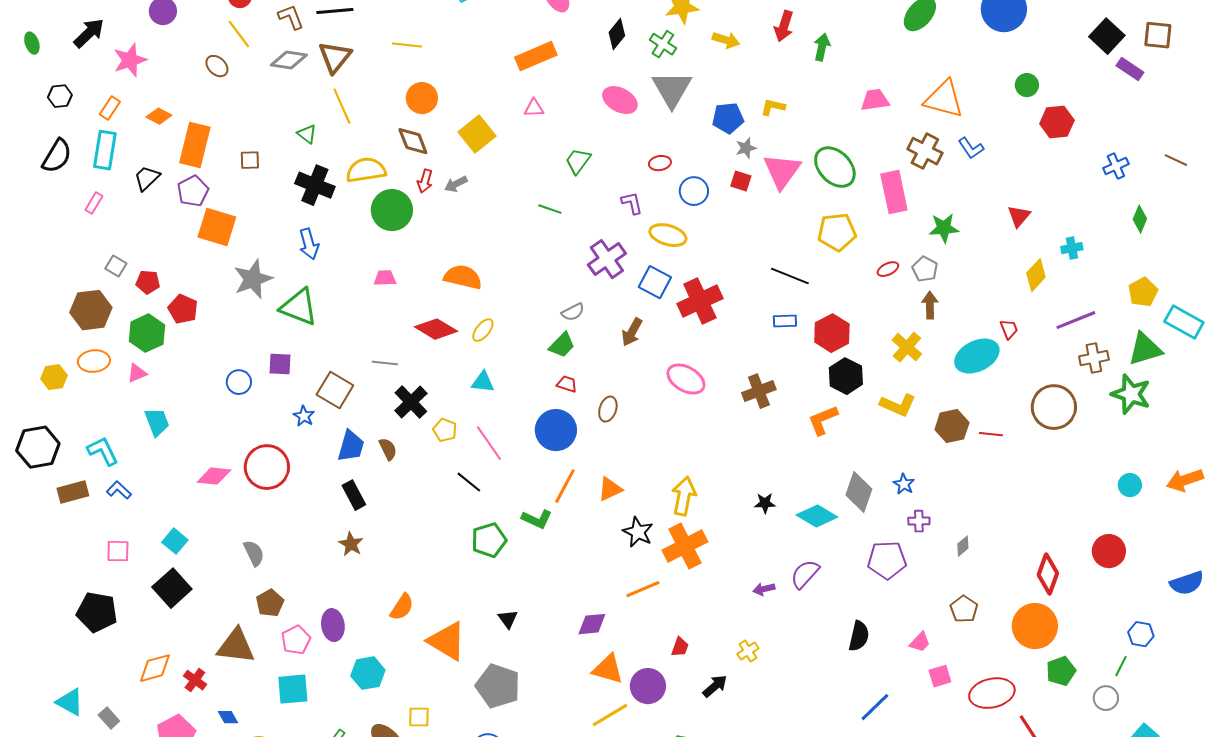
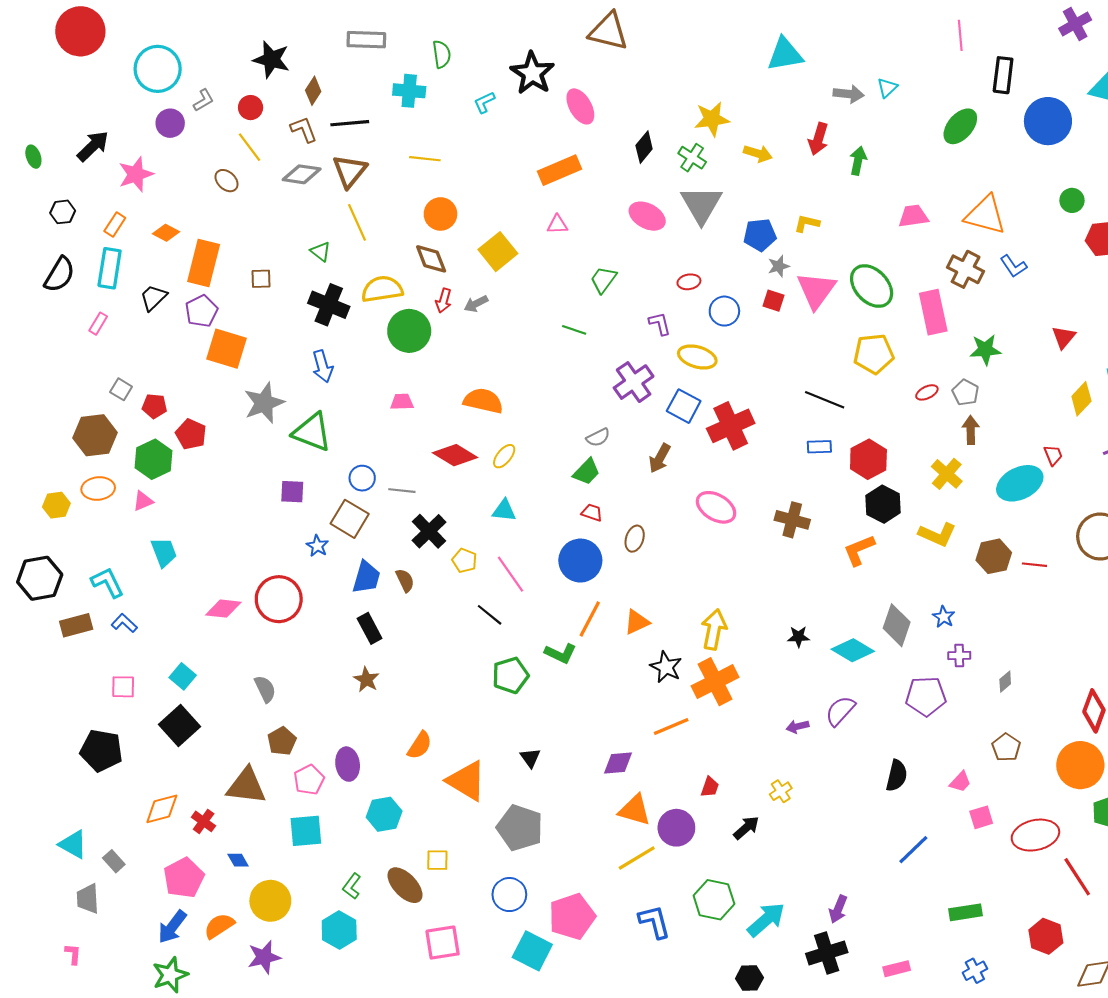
blue circle: (239, 382) -> (362, 478), moved
brown cross: (759, 391) -> (792, 520), turned 36

